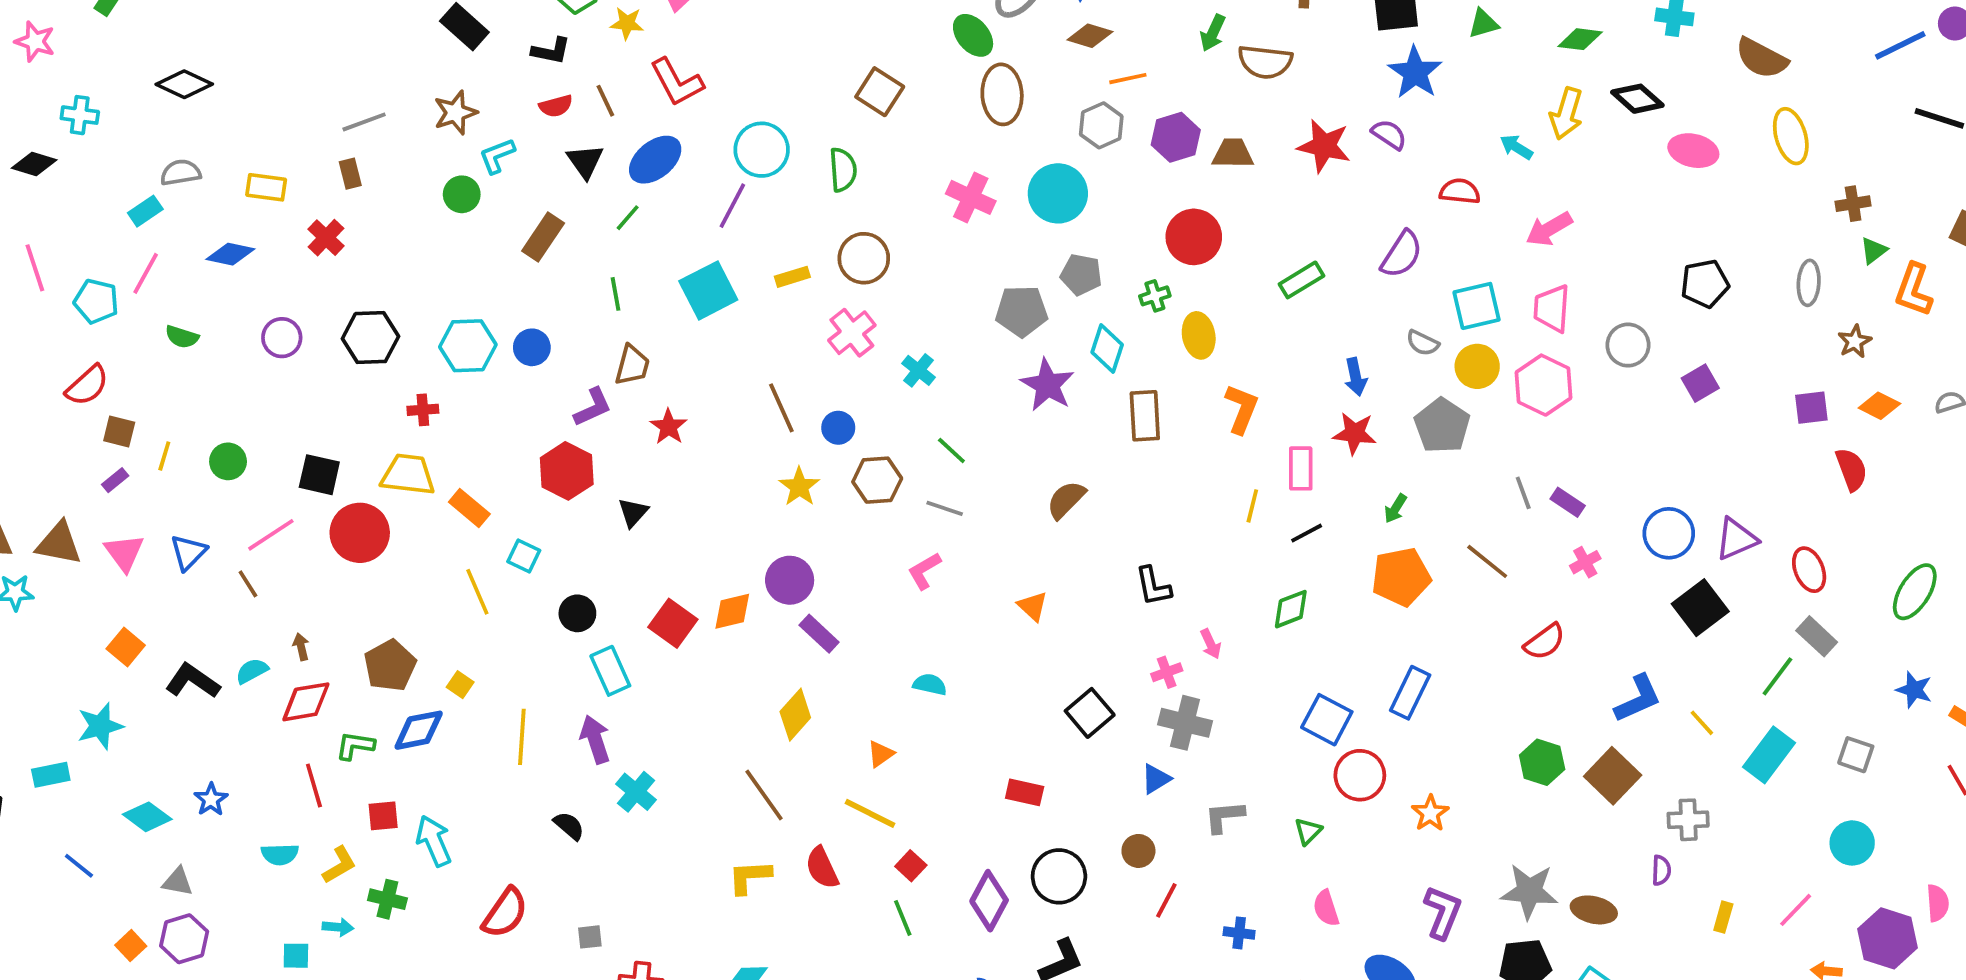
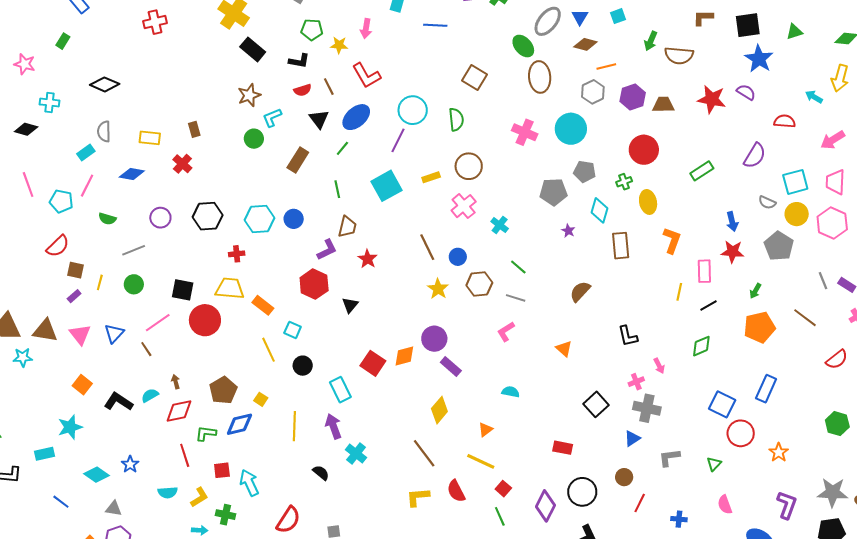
gray line: (364, 122) -> (134, 250), moved
gray semicircle: (181, 173) -> (104, 131), turned -80
purple star: (1047, 385) -> (568, 231), size x0.5
black circle: (577, 613) -> (303, 366), moved

